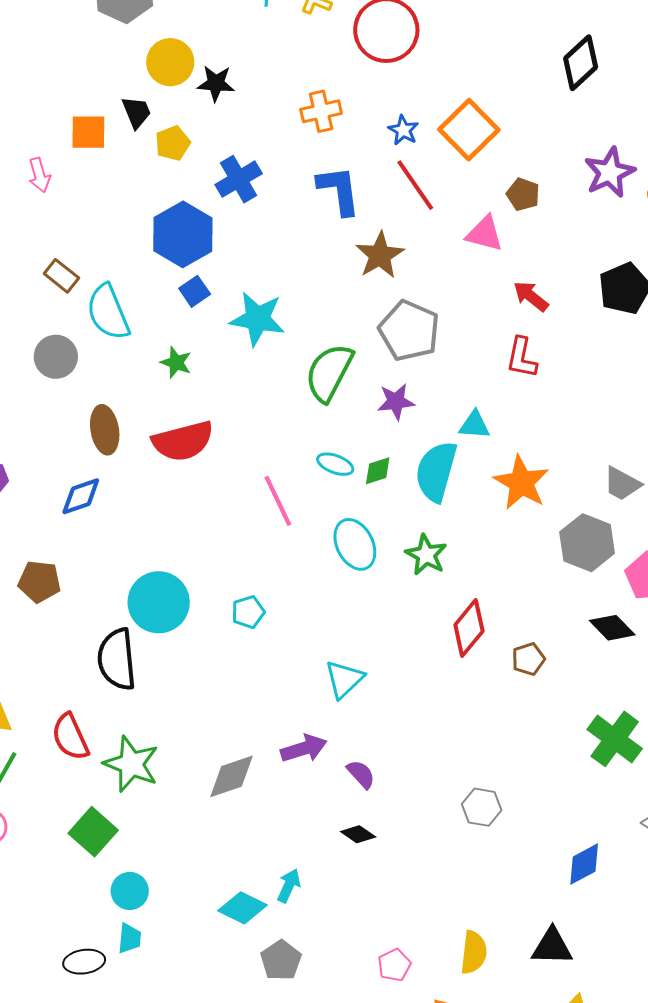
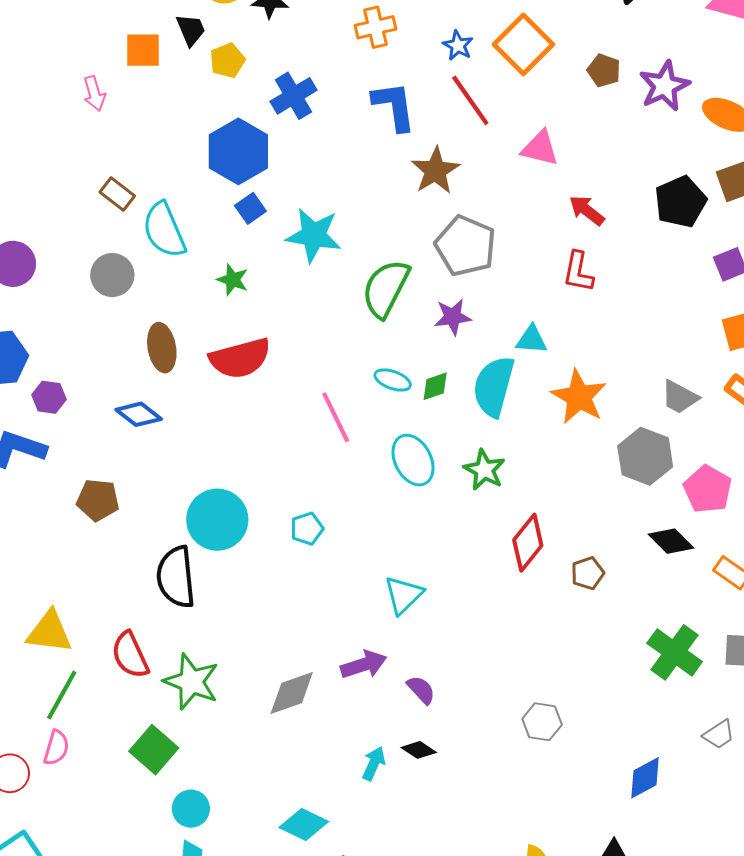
brown pentagon: (523, 194) -> (604, 70), moved
blue diamond: (81, 496) -> (139, 414), turned 57
cyan arrow: (289, 886) -> (374, 764), moved

